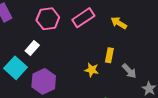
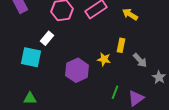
cyan square: (16, 68) -> (31, 57), turned -30
purple hexagon: (44, 81) -> (77, 70), moved

